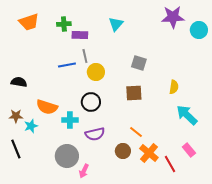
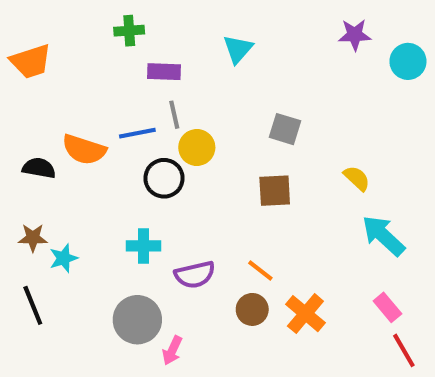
purple star: (173, 17) -> (355, 35), size x0.7
orange trapezoid: (29, 22) -> (31, 61), moved
green cross: (64, 24) -> (129, 31), moved
yellow semicircle: (174, 87) -> (357, 178), turned -56
black circle: (91, 102) -> (164, 178), moved
orange semicircle: (47, 107) -> (84, 150), moved
orange line: (136, 132) -> (260, 271), moved
red line: (170, 164) -> (404, 350), moved

